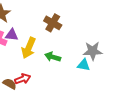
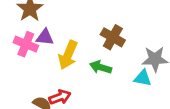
brown cross: (53, 23) -> (113, 37), moved

